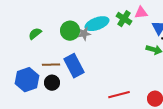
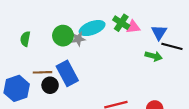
pink triangle: (141, 13) -> (133, 27), moved
green semicircle: (35, 34) -> (25, 39), turned -40
black circle: (52, 83) -> (50, 85), moved

